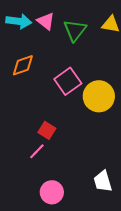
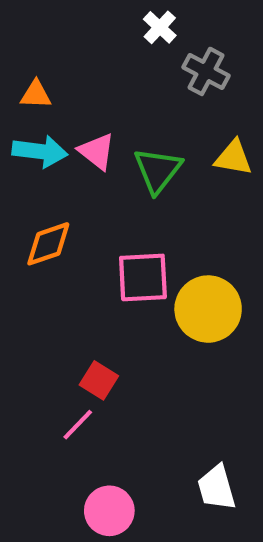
pink square: (68, 81) -> (143, 277), turned 32

